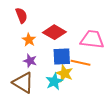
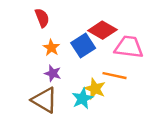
red diamond: (54, 32) -> (102, 30), moved
blue square: (62, 57) -> (83, 46), moved, turned -30

